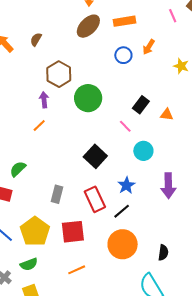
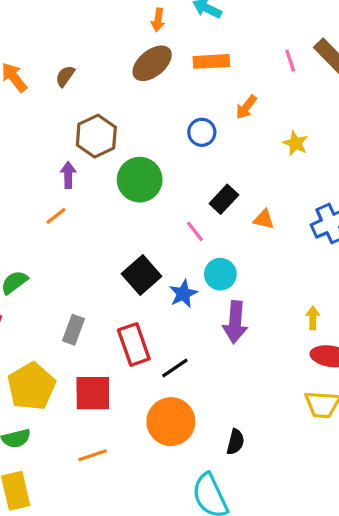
blue circle: (123, 55) -> (202, 132), moved
blue star: (126, 185) -> (183, 294), moved
purple arrow: (168, 186) -> (235, 322), moved

